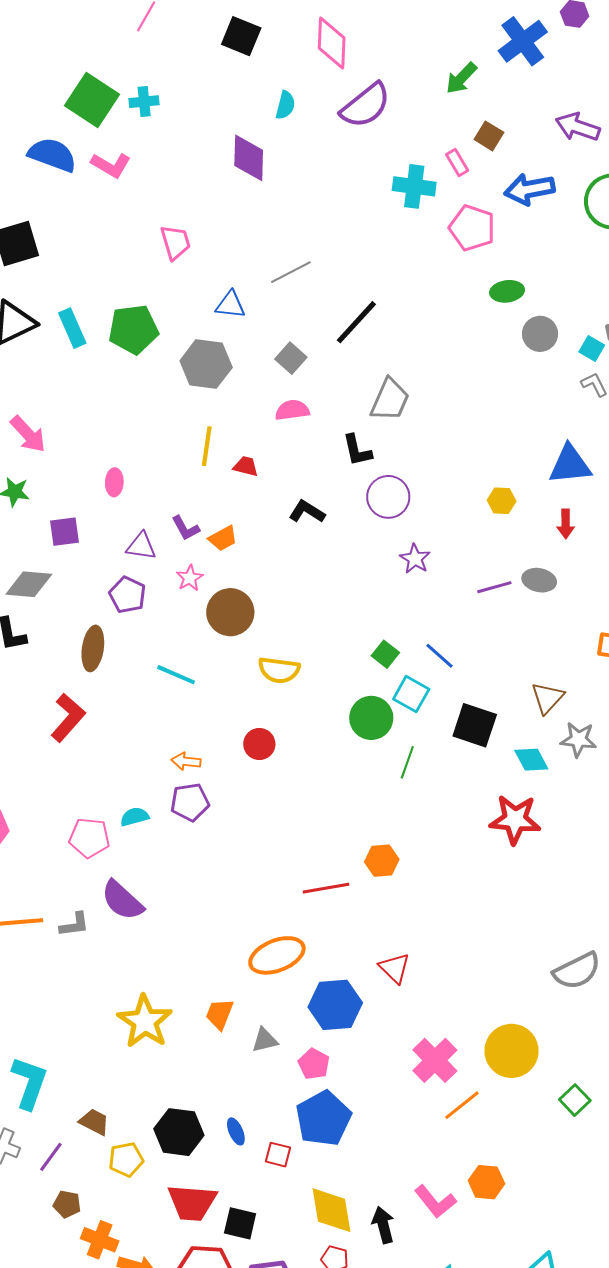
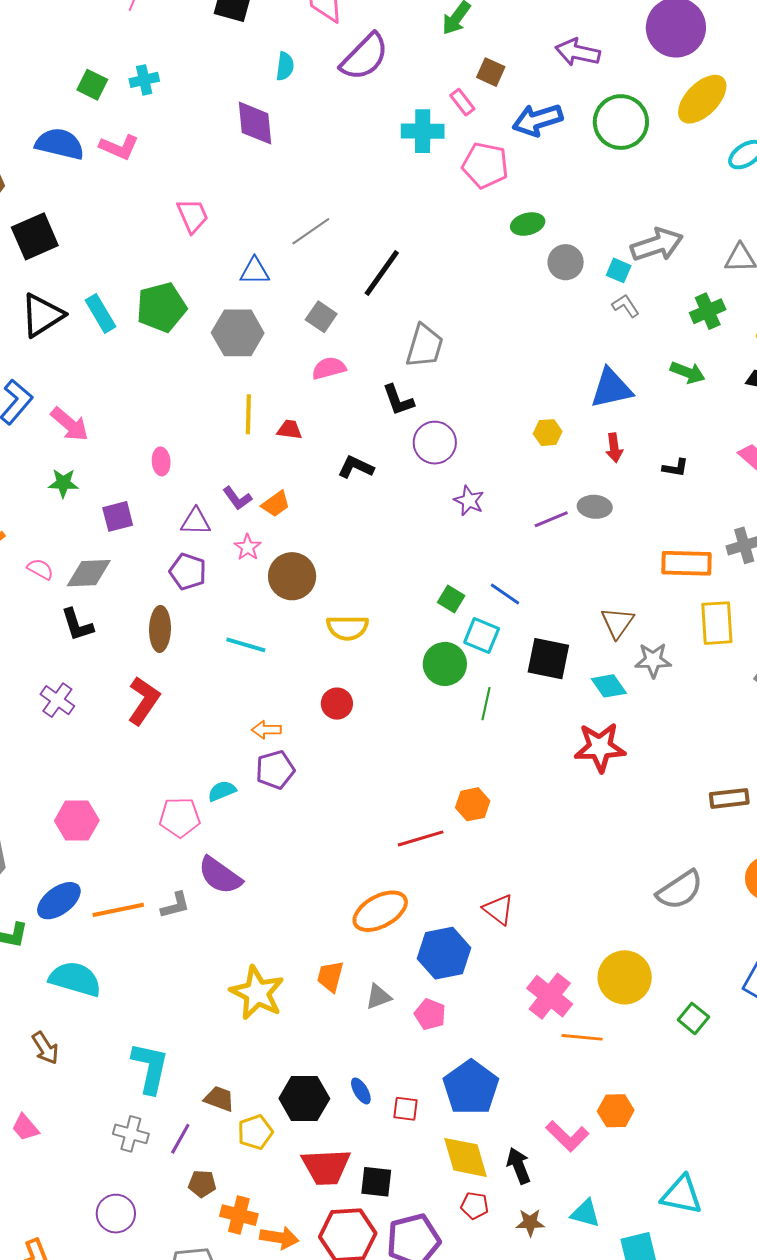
green square: (92, 100) -> (92, 85), size x0.6
orange line: (462, 1105) -> (582, 1037), turned 51
blue pentagon: (323, 1118) -> (471, 1088), moved

